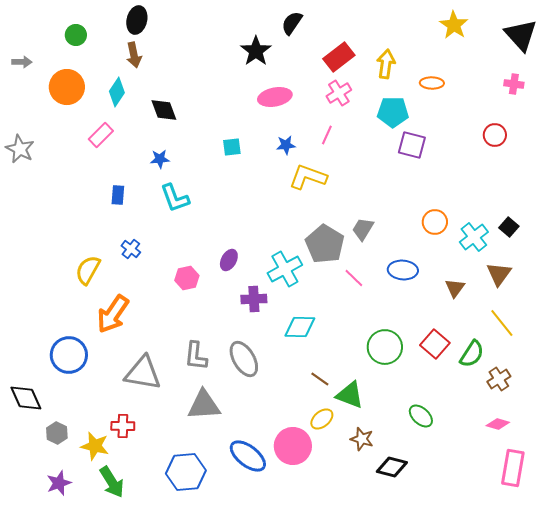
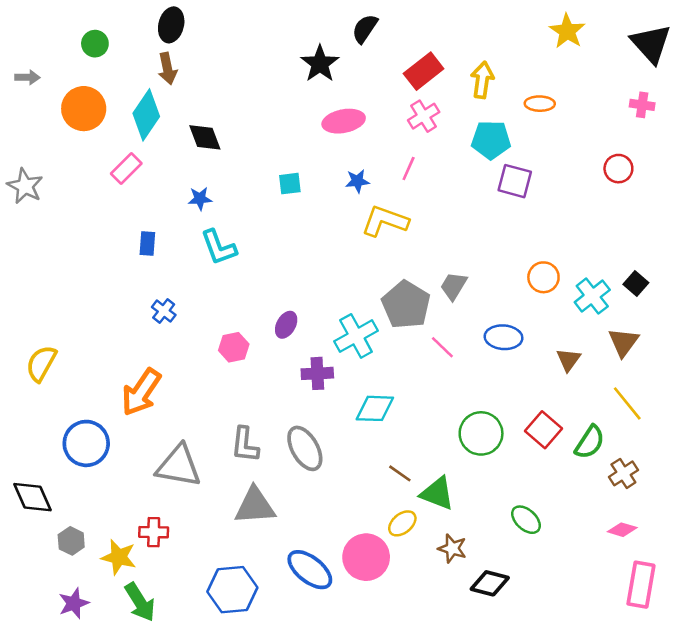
cyan diamond: (117, 92) -> (146, 115), size x1.4
yellow semicircle: (88, 270) -> (41, 363), moved

